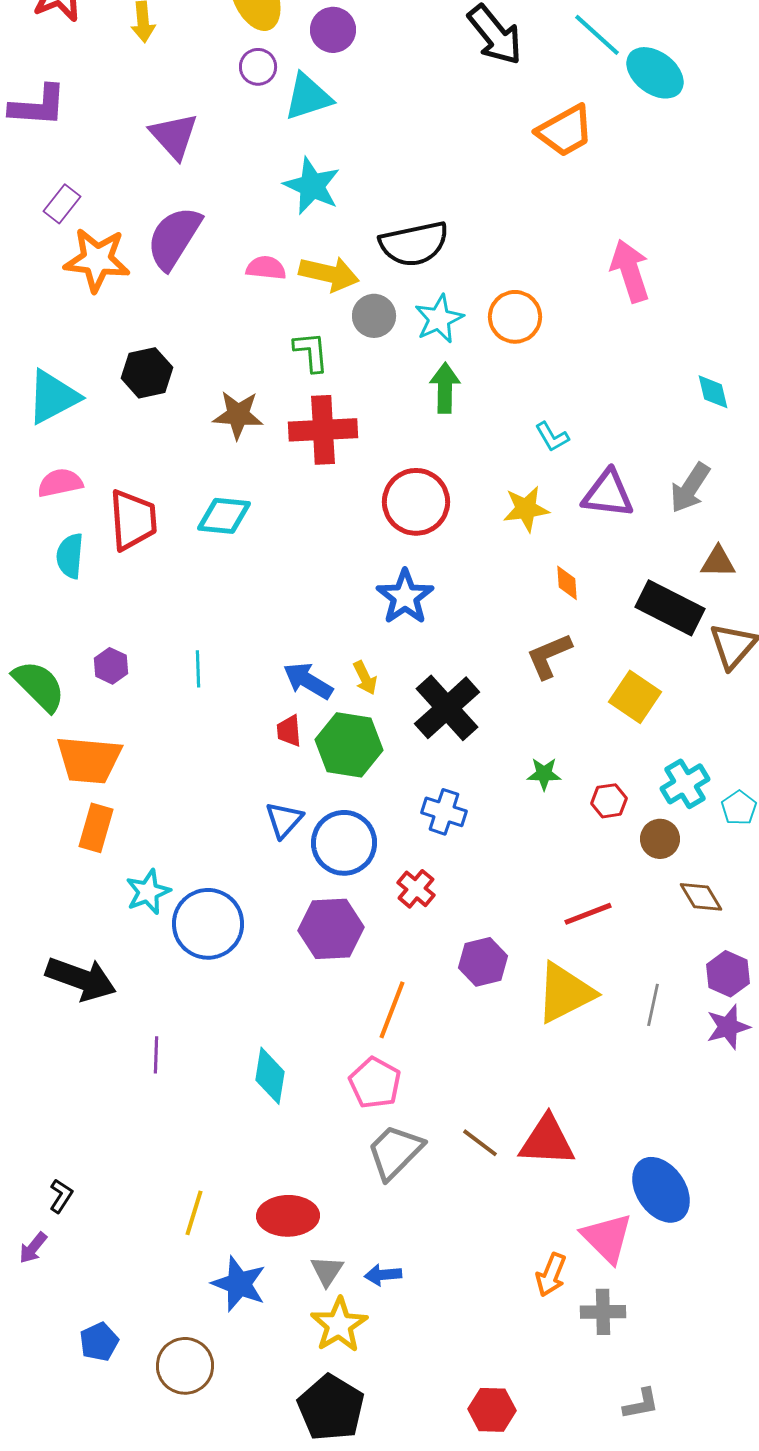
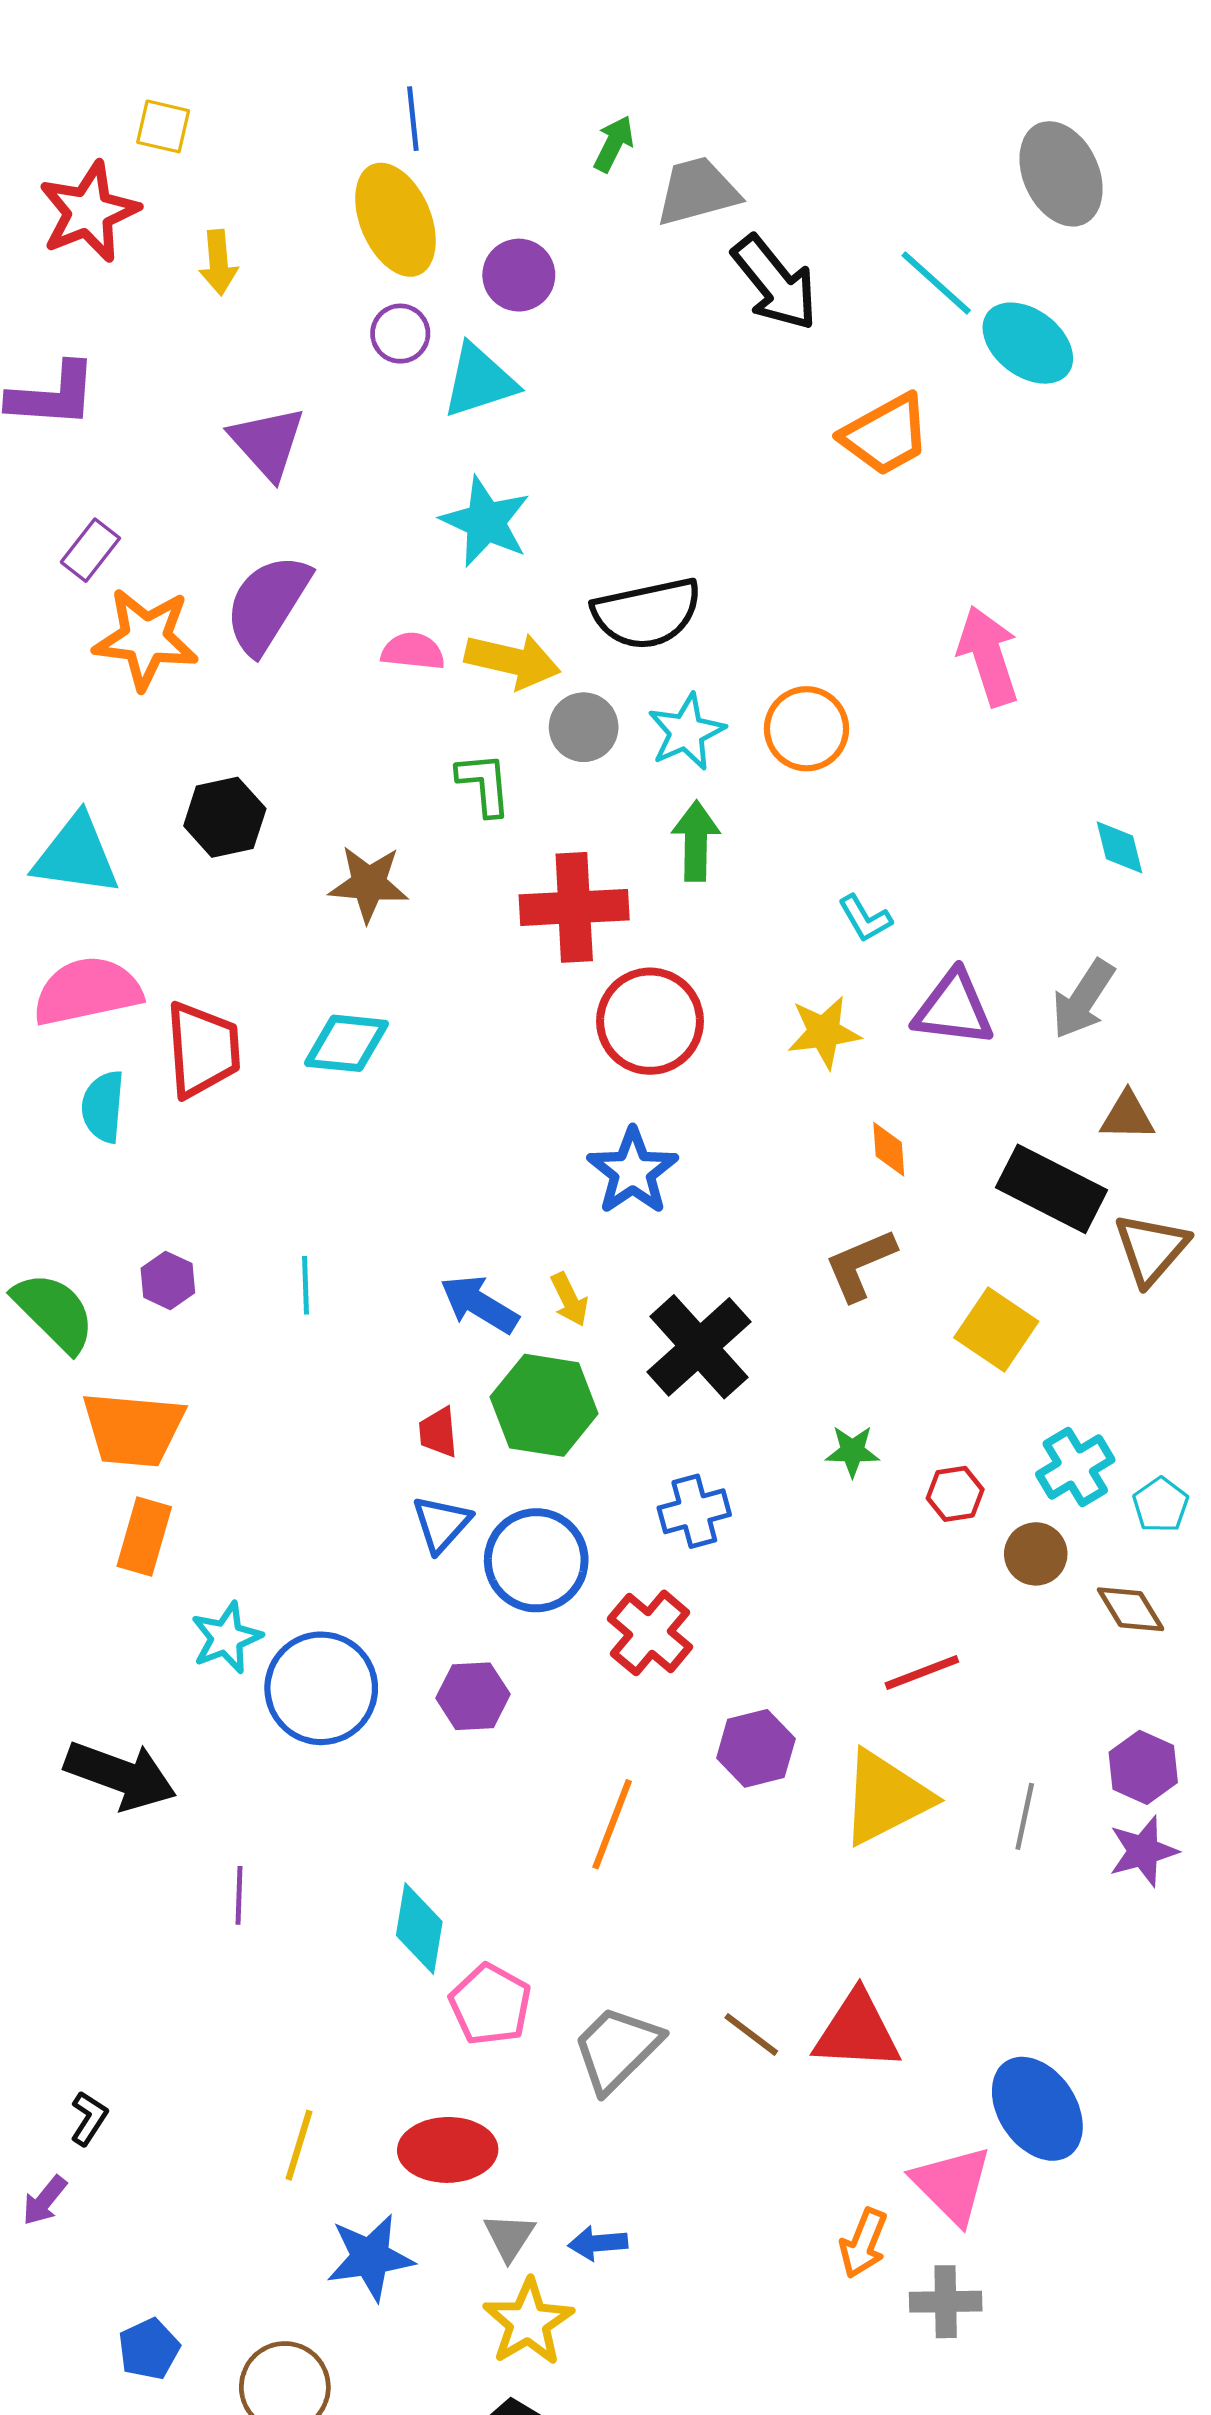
cyan triangle: (53, 397) -> (76, 855), turned 36
red cross: (323, 430) -> (574, 907), moved
pink semicircle: (60, 483) -> (87, 991), size x1.5
red trapezoid: (289, 731) -> (438, 1432), moved
blue cross: (444, 812) -> (694, 1511), turned -33
red cross: (416, 889) -> (650, 1633), size x1.4
brown diamond: (701, 897) -> (1131, 1609), moved
purple hexagon: (331, 929) -> (473, 1696), moved, size x0.7
pink pentagon: (375, 1083) -> (490, 2004), moved
blue star: (239, 1284) -> (370, 2257), turned -30

